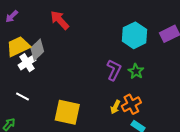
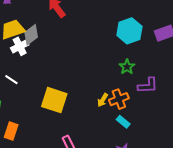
purple L-shape: (114, 70) -> (148, 86), moved, turned 55

